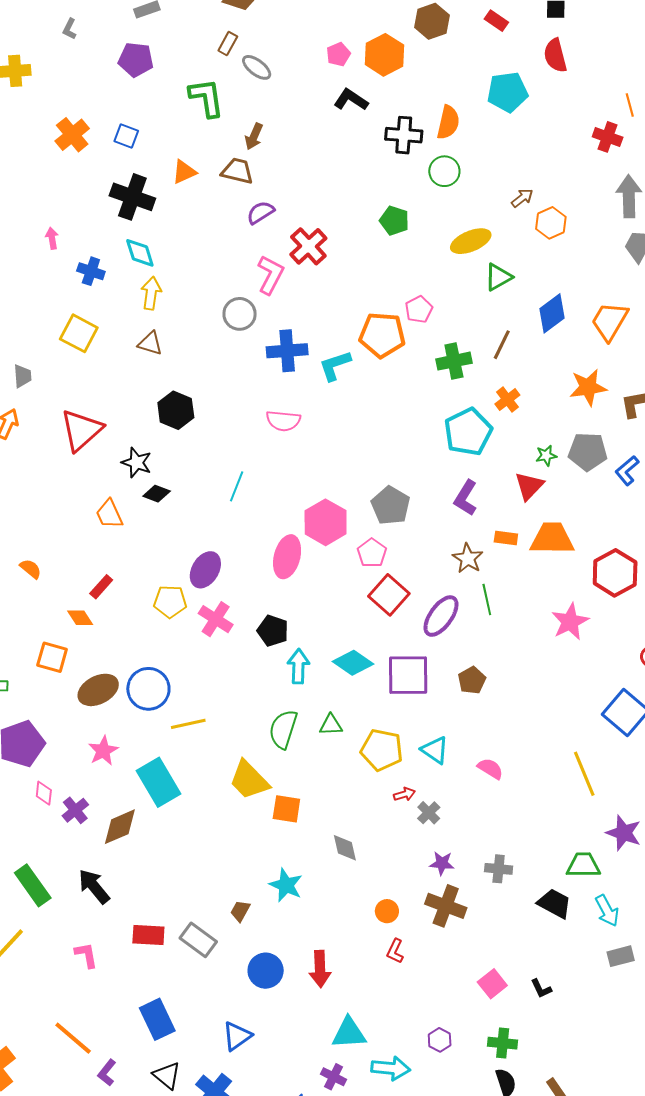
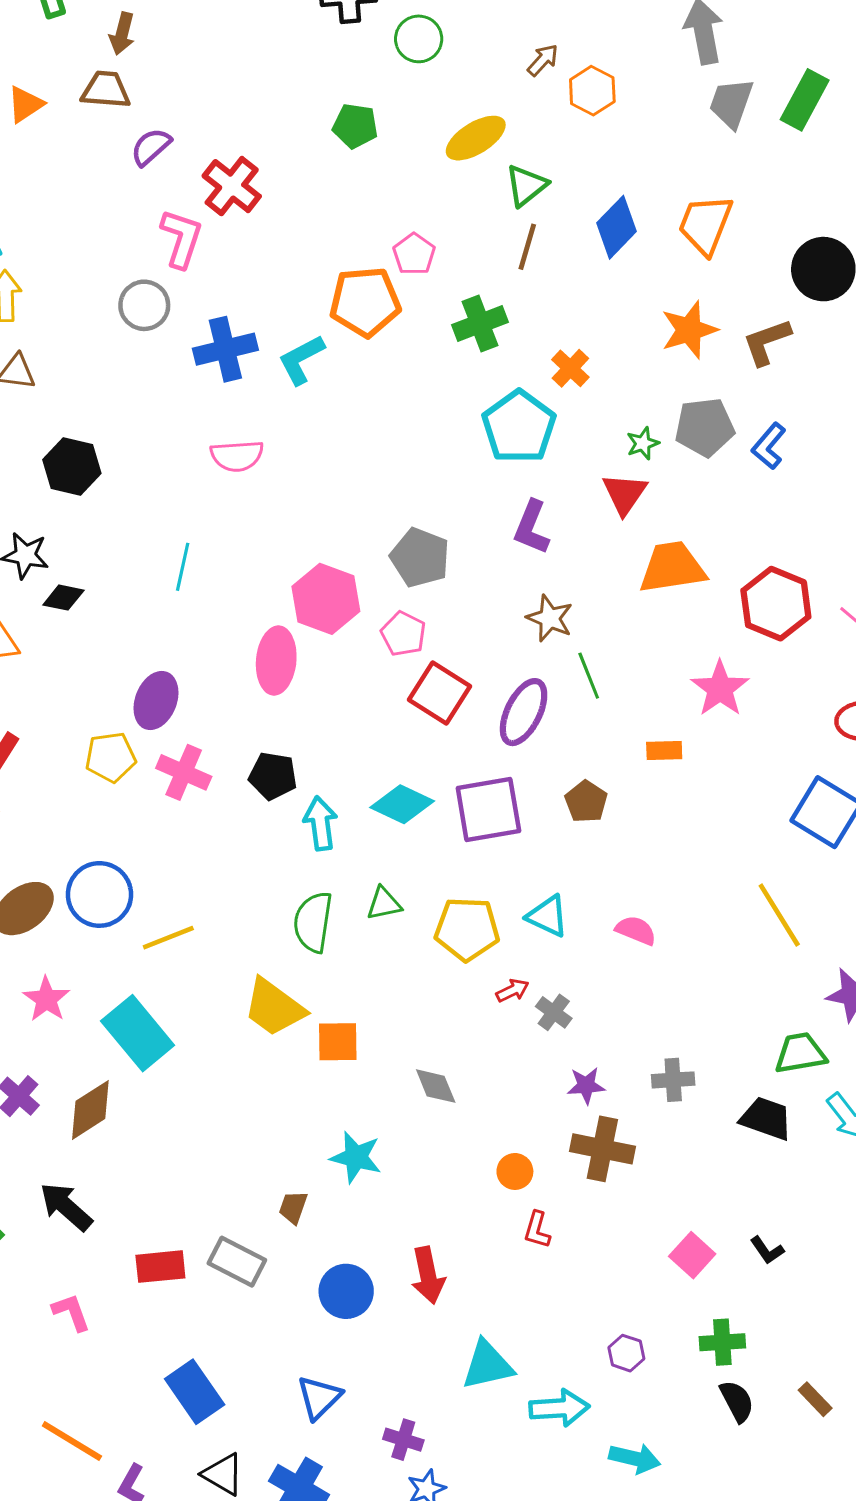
brown line: (502, 345) -> (527, 247), moved
orange rectangle: (506, 538) -> (664, 751), moved
purple cross: (334, 1077) -> (403, 1440), moved

